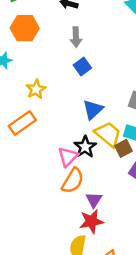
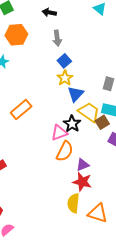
yellow star: (36, 89) -> (65, 78), moved
pink triangle: (68, 157) -> (59, 133), turned 30
purple triangle: (94, 200) -> (83, 165), turned 40
red star: (91, 221) -> (82, 182), turned 30

